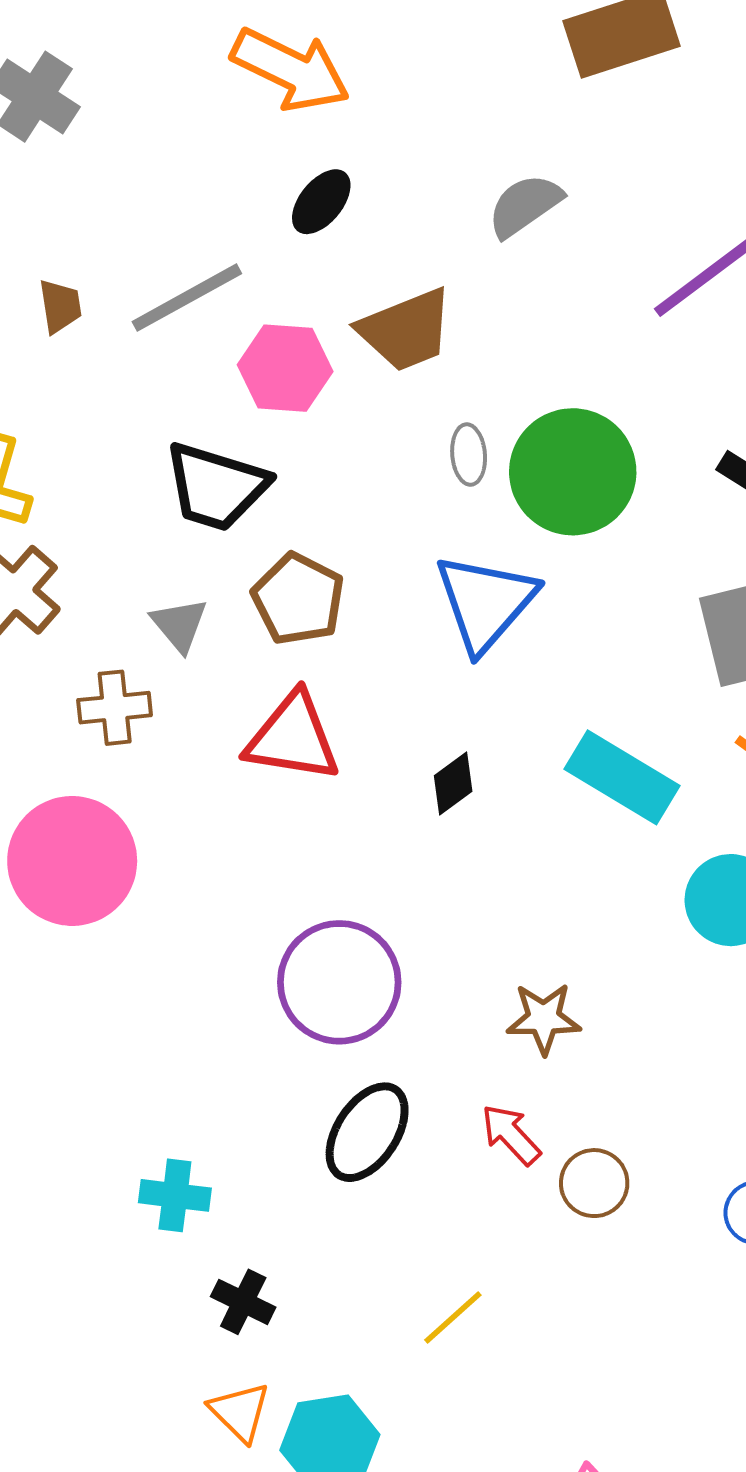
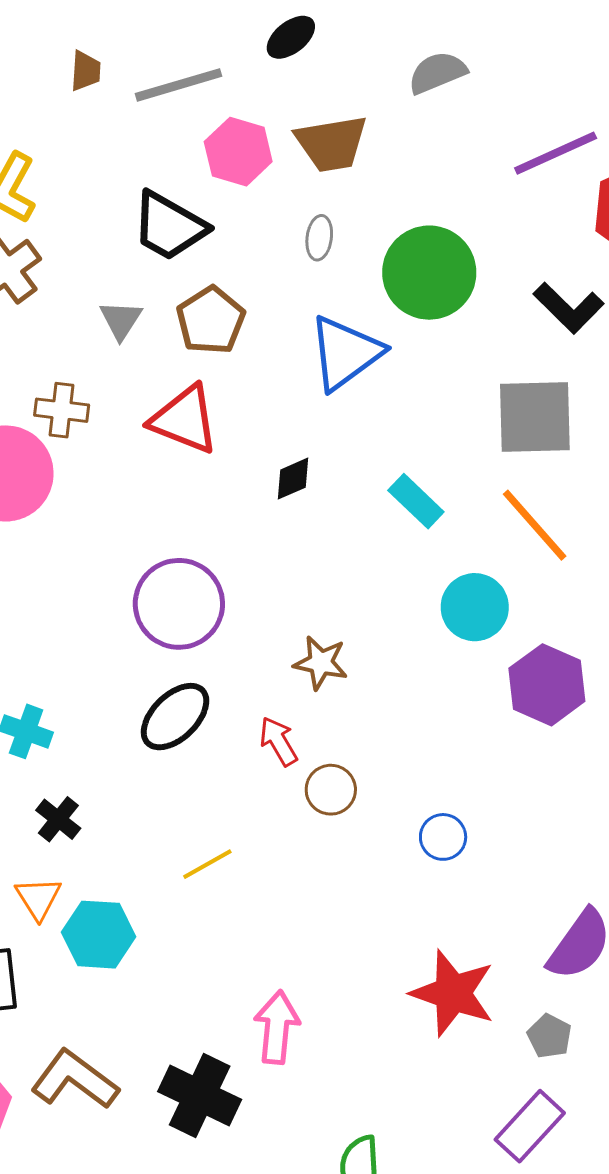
gray ellipse: (469, 455) -> (319, 238), moved
brown cross: (115, 708) -> (62, 410), moved
cyan rectangle: (622, 777) -> (416, 501), size x0.7

